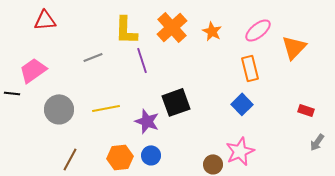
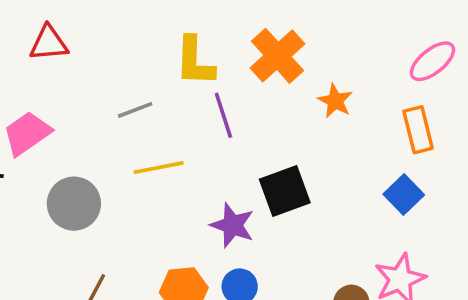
orange star: (212, 31) -> (335, 101), moved
yellow line: (106, 108) -> (159, 168), moved

